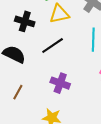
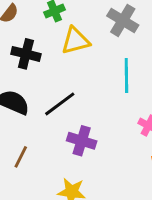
black line: (53, 46) -> (60, 104), moved

